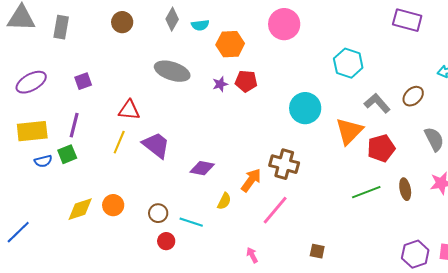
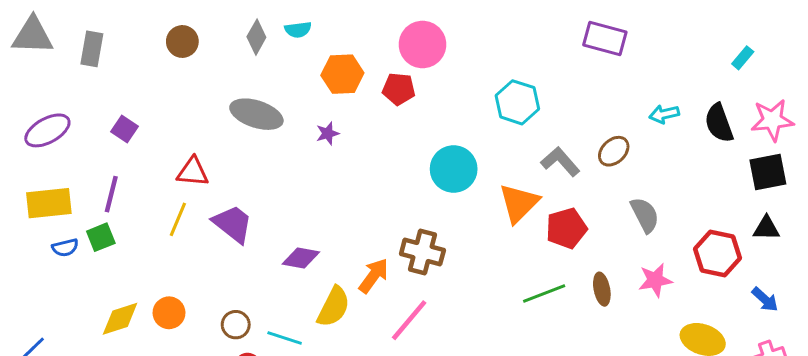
cyan semicircle: (200, 25) -> (298, 30), moved
purple square: (83, 81) -> (125, 129), turned -36
red pentagon: (246, 81) -> (399, 89), moved
yellow semicircle: (224, 201) -> (334, 307), size x1.6

